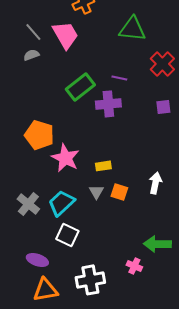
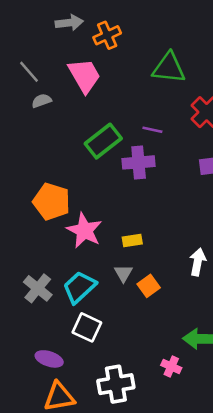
gray line: (33, 32) -> (29, 72), moved
orange square: (119, 192) -> (149, 286), moved, turned 36

